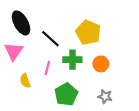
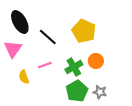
green cross: (72, 60) -> (74, 67), moved, turned -30
pink line: (47, 68) -> (45, 65), turned 56
green pentagon: (66, 94) -> (77, 91), moved

